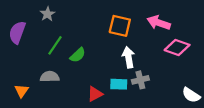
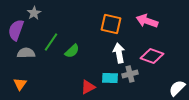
gray star: (47, 14) -> (34, 13), moved
pink diamond: (177, 48) -> (152, 56), moved
gray semicircle: (50, 77) -> (26, 53), moved
white semicircle: (191, 95) -> (177, 88), turned 102

